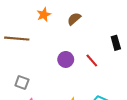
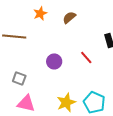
purple circle: (66, 59) -> (54, 61), moved

